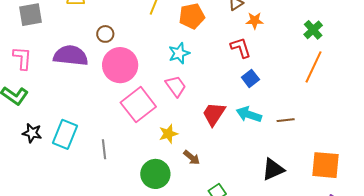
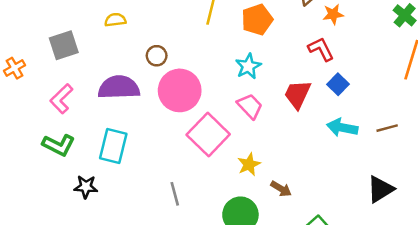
pink L-shape: (22, 58) -> (61, 99), turned -130
red trapezoid: (214, 114) -> (297, 94), moved
cyan rectangle: (65, 134) -> (113, 146), moved

